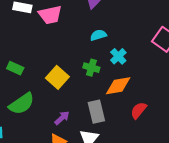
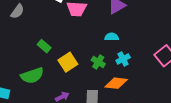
green rectangle: (15, 68) -> (44, 46), moved

